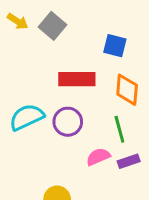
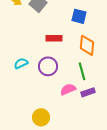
red rectangle: (77, 79) -> (54, 38), size x0.7
cyan semicircle: (27, 117) -> (21, 63), size x0.6

